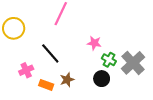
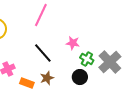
black line: (50, 53) -> (43, 53), moved

